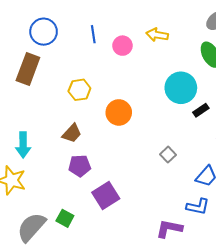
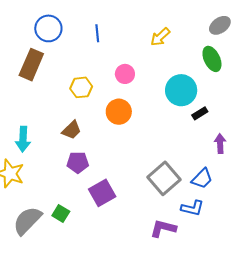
yellow arrow: (157, 35) -> (160, 37), turned -55
pink circle: (122, 46) -> (125, 74), moved
gray square: (168, 155) -> (164, 178), moved, size x2.0

